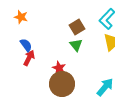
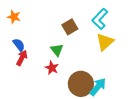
green triangle: (76, 45) -> (57, 50), moved
brown circle: (62, 84) -> (81, 84), moved

